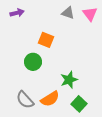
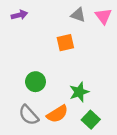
orange square: (46, 40) -> (65, 43), moved, turned -35
green circle: (33, 62) -> (35, 82), moved

